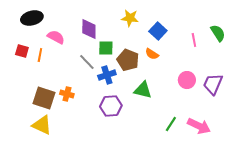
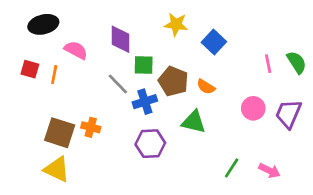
green semicircle: (218, 33) -> (297, 62), moved
pink line: (194, 40) -> (268, 64), moved
orange semicircle: (152, 54) -> (206, 87), moved
pink arrow: (199, 126) -> (269, 171), size x0.7

